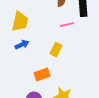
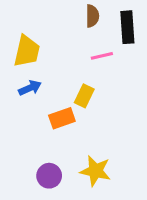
orange rectangle: (42, 75) -> (62, 118), moved

